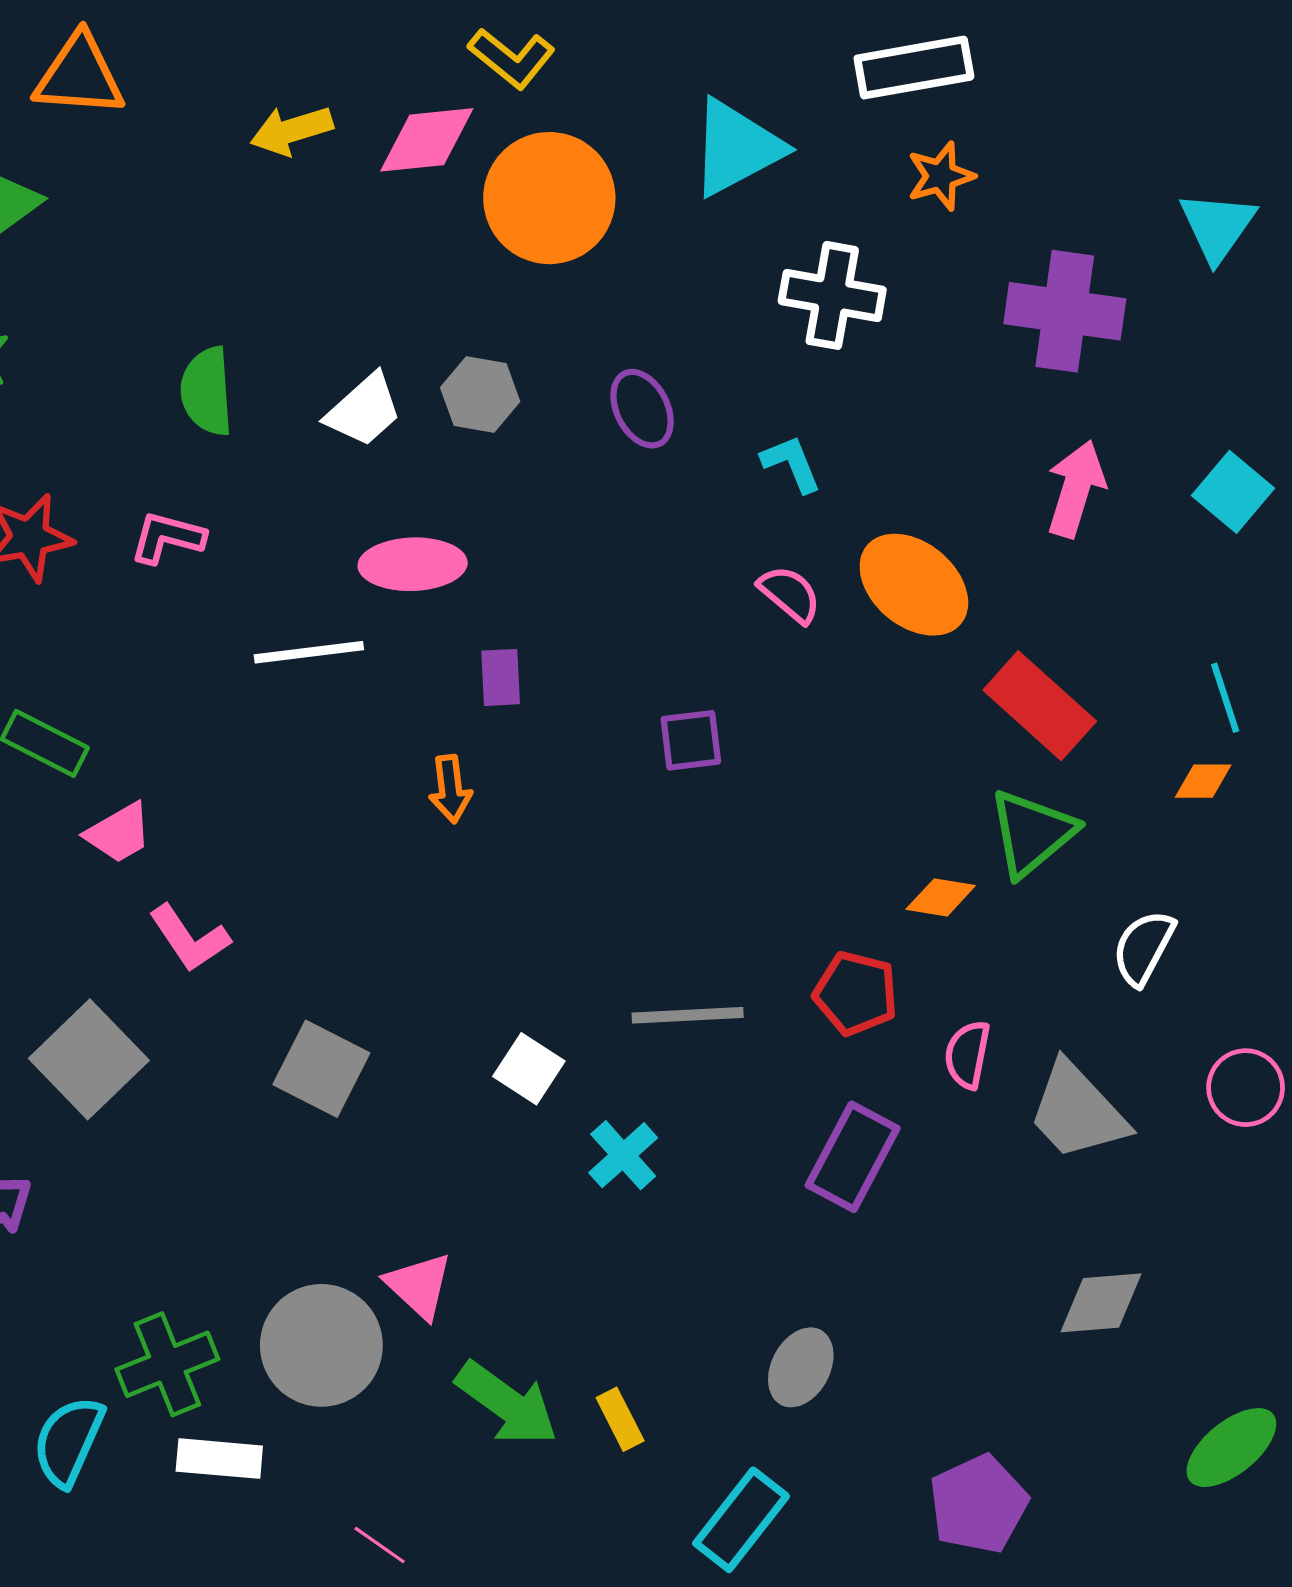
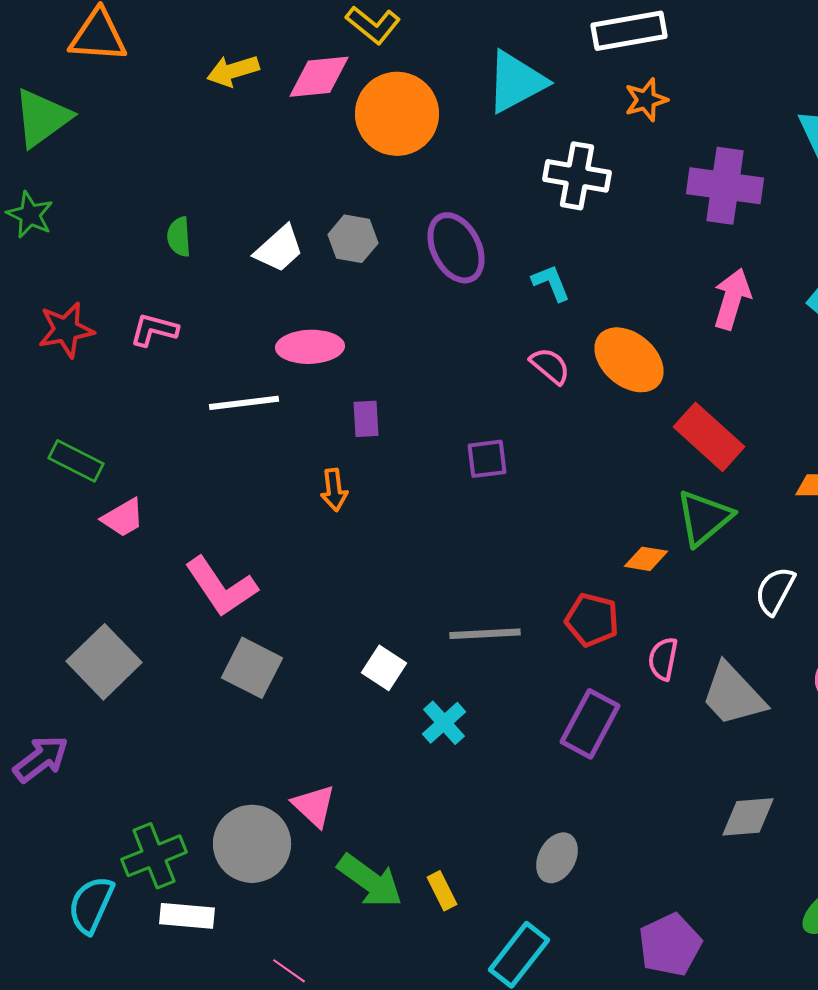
green semicircle: (207, 391) -> (179, 237), size x0.7
purple ellipse: (642, 409) -> (456, 248), size x1.4
pink L-shape: (189, 938) -> (221, 587), moved, size x1.4

